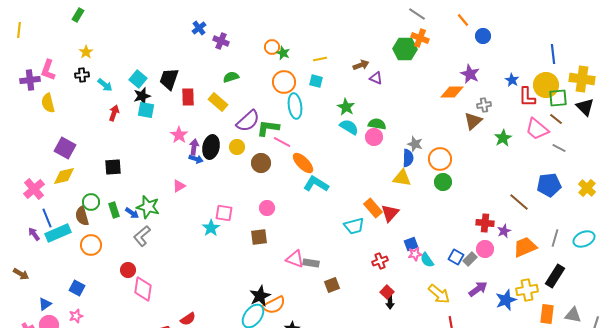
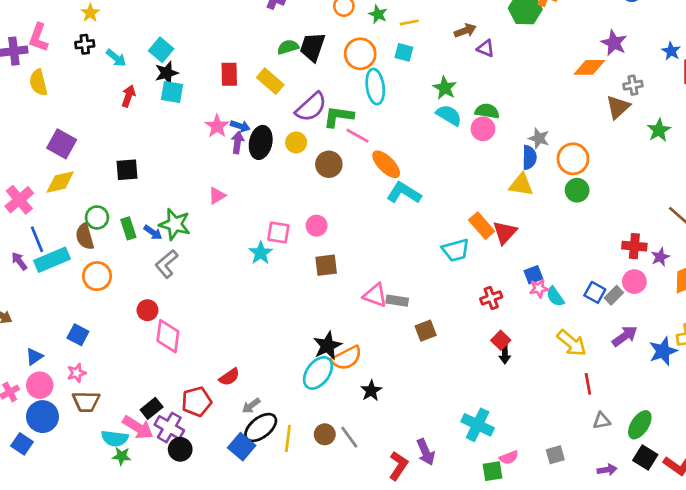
green star: (283, 53) -> (378, 14), moved
black trapezoid: (169, 79) -> (312, 47), moved
blue arrow: (196, 159) -> (240, 126), moved
pink circle: (267, 208) -> (317, 226), moved

